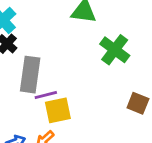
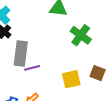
yellow square: (58, 110) -> (71, 79), moved

